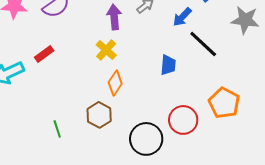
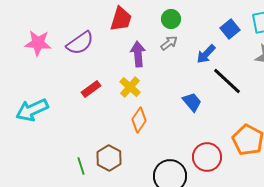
red rectangle: (44, 54) -> (91, 89), moved
blue trapezoid: (168, 65) -> (192, 102), turned -45
brown hexagon: (99, 115) -> (109, 158), moved

